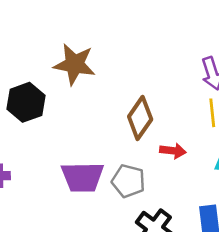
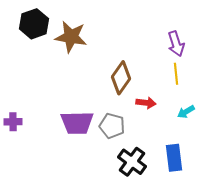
black hexagon: (26, 102) -> (34, 24), moved

